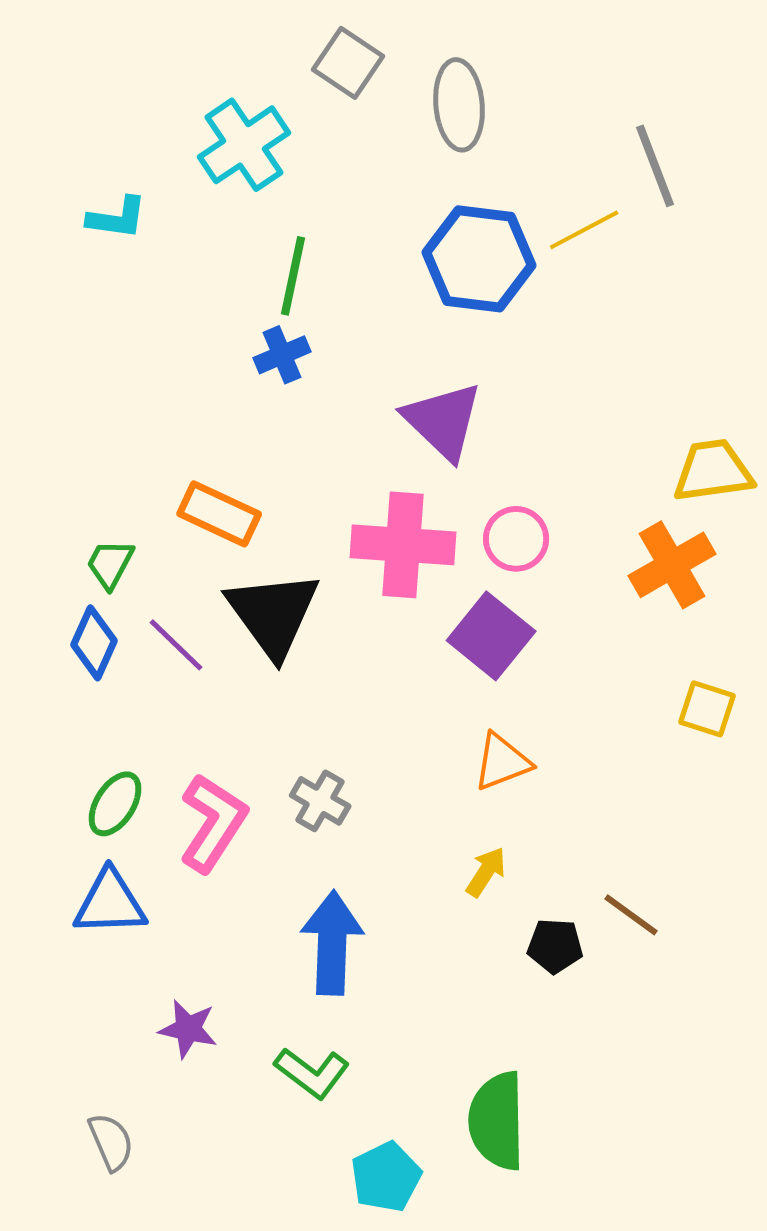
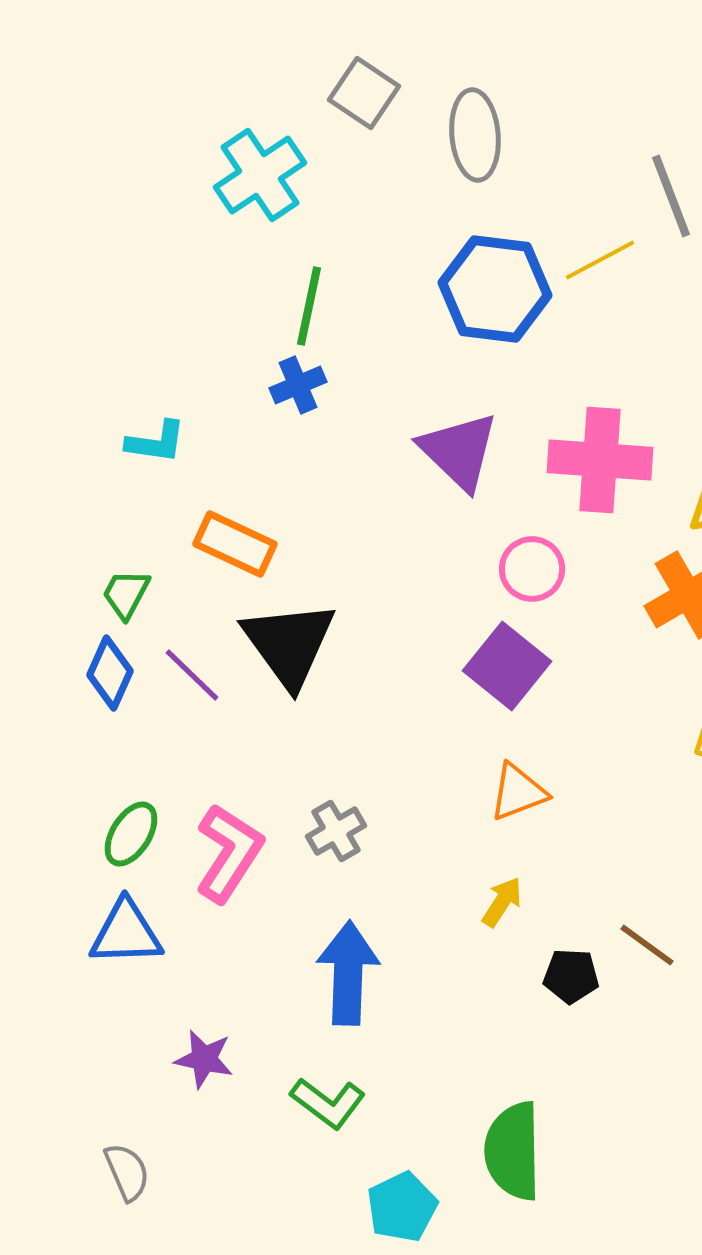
cyan L-shape: (117, 218) -> (156, 442), moved
pink cross: (403, 545) -> (600, 460), moved
gray cross: (320, 801) -> (336, 831), turned 30

